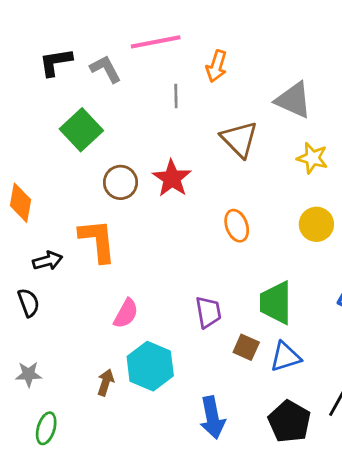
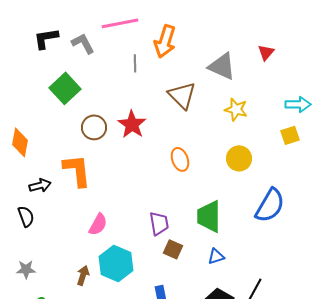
orange arrow: (216, 66) -> (165, 41), size x1.4
brown square: (246, 347) -> (173, 249), moved
blue triangle: (285, 357) -> (216, 256), size x0.7

